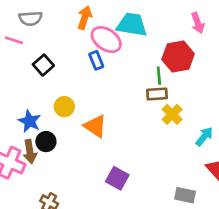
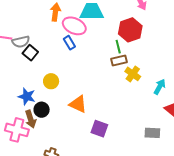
gray semicircle: (30, 18) -> (21, 42), moved
orange triangle: (95, 126) -> (78, 104), moved

